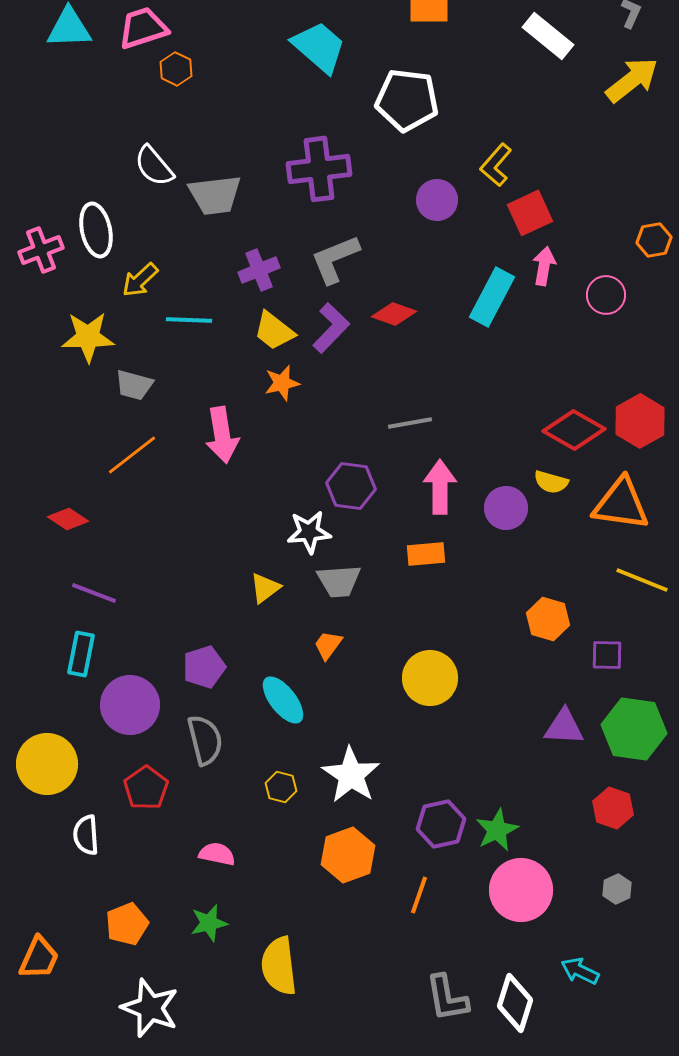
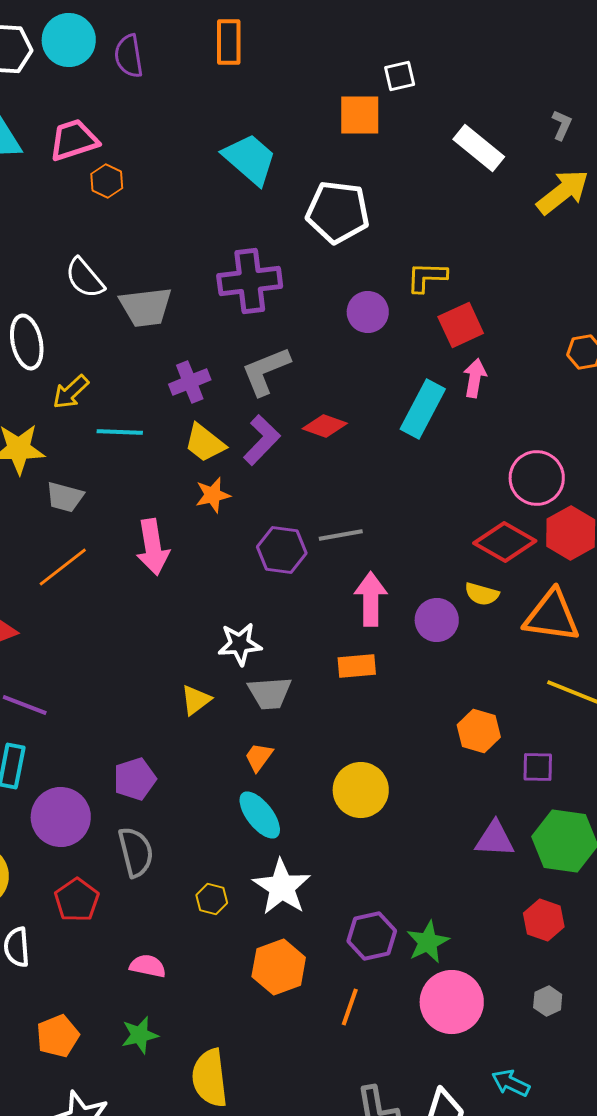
yellow L-shape: (496, 165) -> (427, 277), turned 51
pink circle: (606, 295) -> (537, 478), moved, size x1.4
purple hexagon: (351, 486) -> (282, 550), moved
cyan ellipse: (283, 700) -> (260, 815), moved

